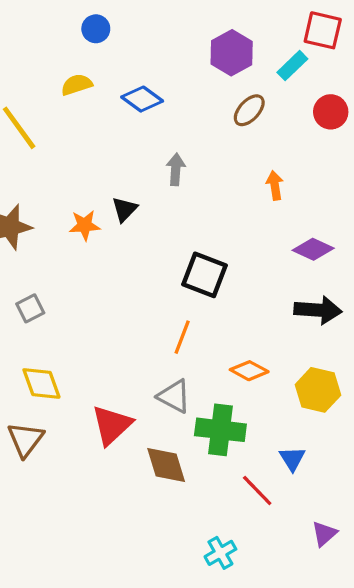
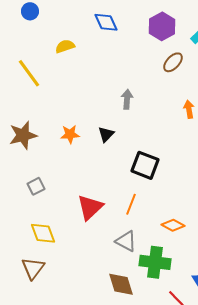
blue circle: (96, 29) -> (30, 11), moved
blue diamond: (142, 99) -> (106, 22), moved, turned 30
black triangle: (125, 209) -> (106, 134), moved
red triangle: (112, 425) -> (90, 207), moved

